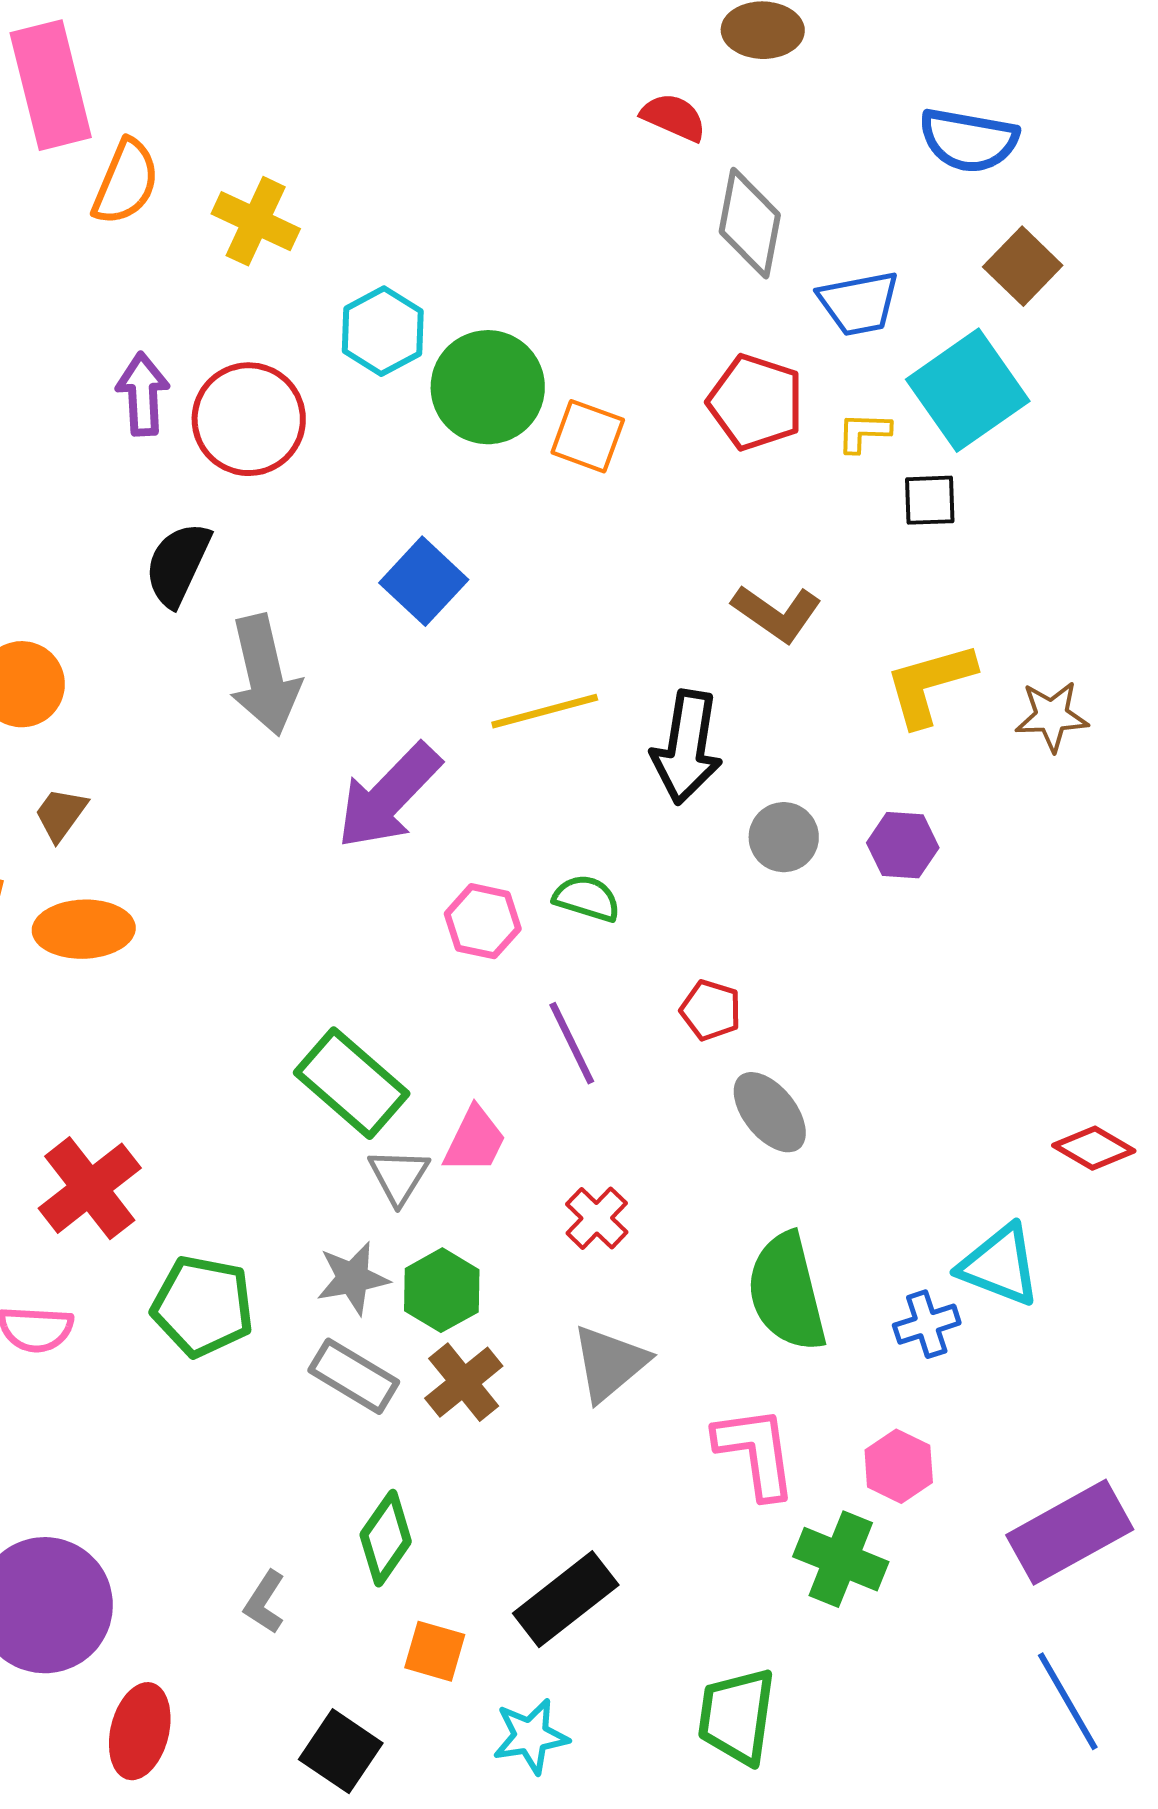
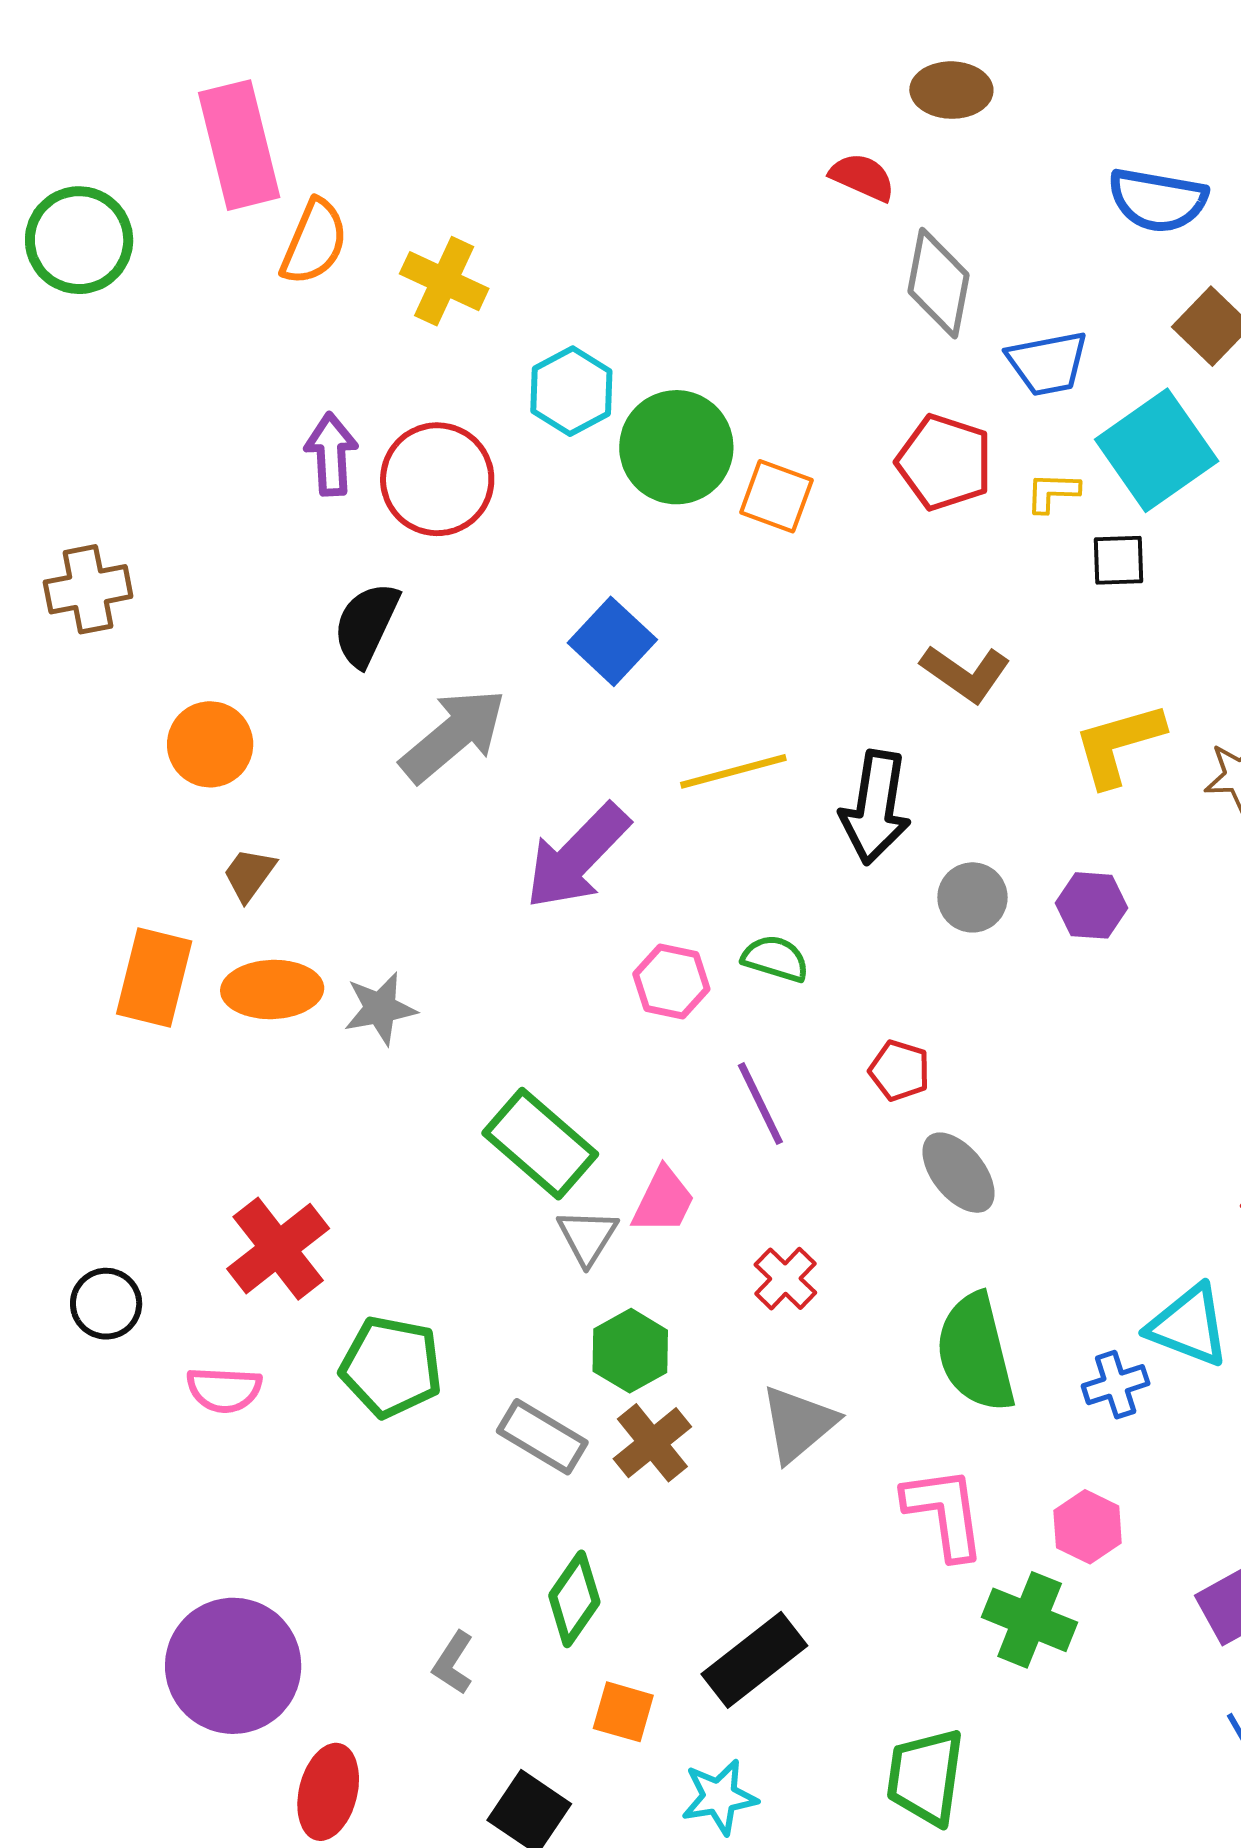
gray arrow: (265, 675) -> (453, 735), turned -117
gray star: (353, 1278) -> (380, 1009), moved

